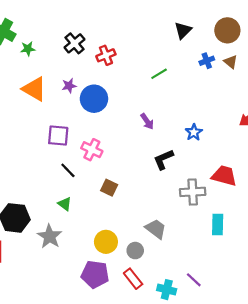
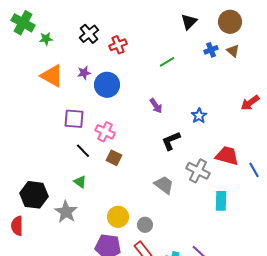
brown square: (109, 188) -> (114, 158), moved
gray cross: (193, 192) -> (198, 171), turned 30
gray trapezoid: (156, 229) -> (164, 185), moved

